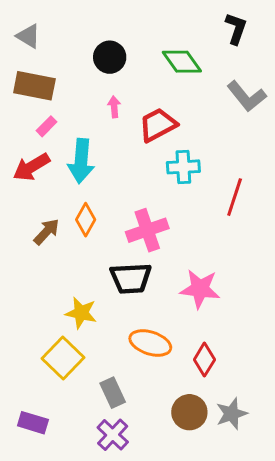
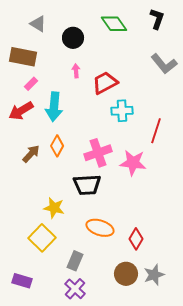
gray triangle: (28, 36) -> (38, 24), moved
green diamond: (182, 62) -> (114, 24), moved
pink star: (200, 289) -> (133, 163), moved
gray rectangle: (113, 393) -> (75, 261), turned 48

